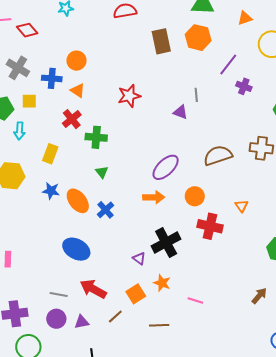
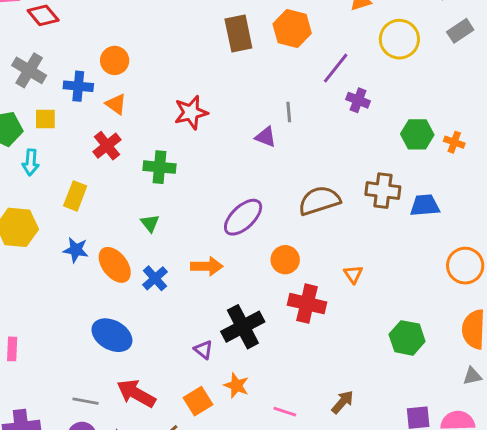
green cross: (96, 137) -> (159, 167), moved
orange arrow: (154, 197) -> (207, 266), moved
brown arrow: (259, 296) -> (343, 402), moved

